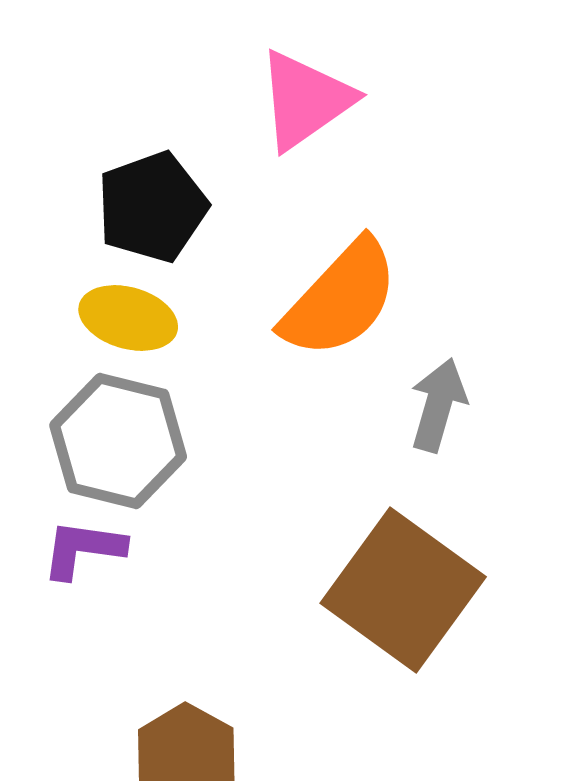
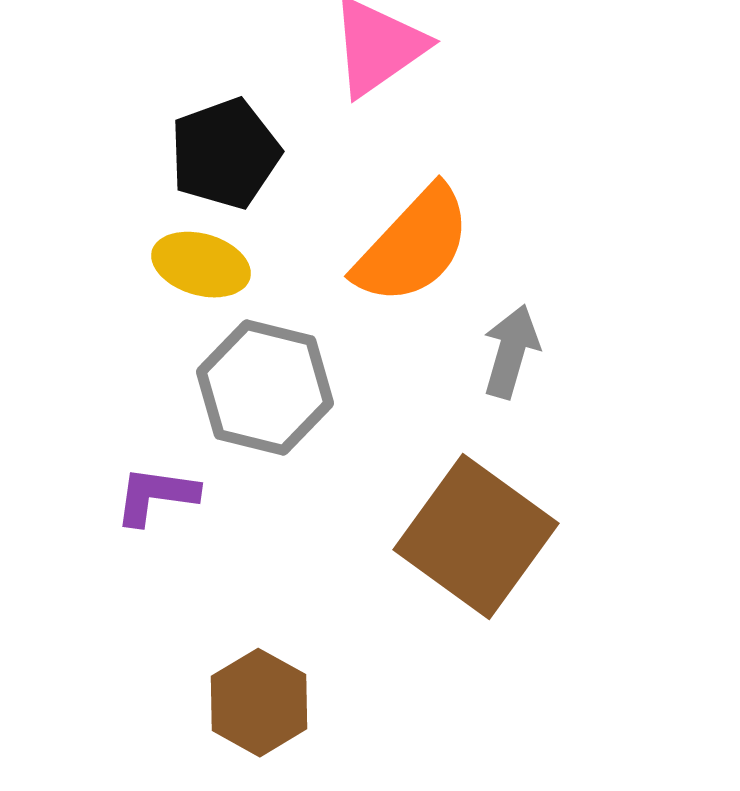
gray hexagon: (118, 441) -> (265, 388), moved

